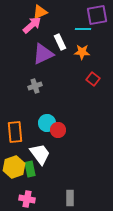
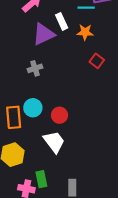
cyan circle: (47, 123) -> (33, 108), moved
white trapezoid: (40, 154) -> (54, 142), moved
green rectangle: (30, 169) -> (41, 179), moved

